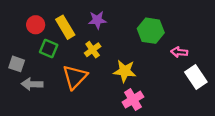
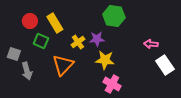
purple star: (97, 20) -> (97, 39), moved
green hexagon: (151, 31) -> (114, 16), moved
gray arrow: (32, 84) -> (27, 71), turned -108
pink cross: (133, 100) -> (112, 84), turned -30

